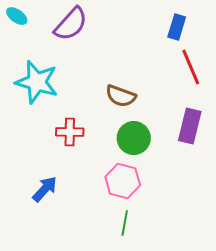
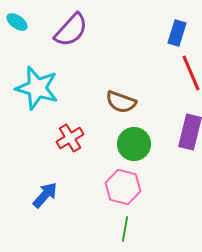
red cross: (70, 132) -> (70, 138), turned -32

